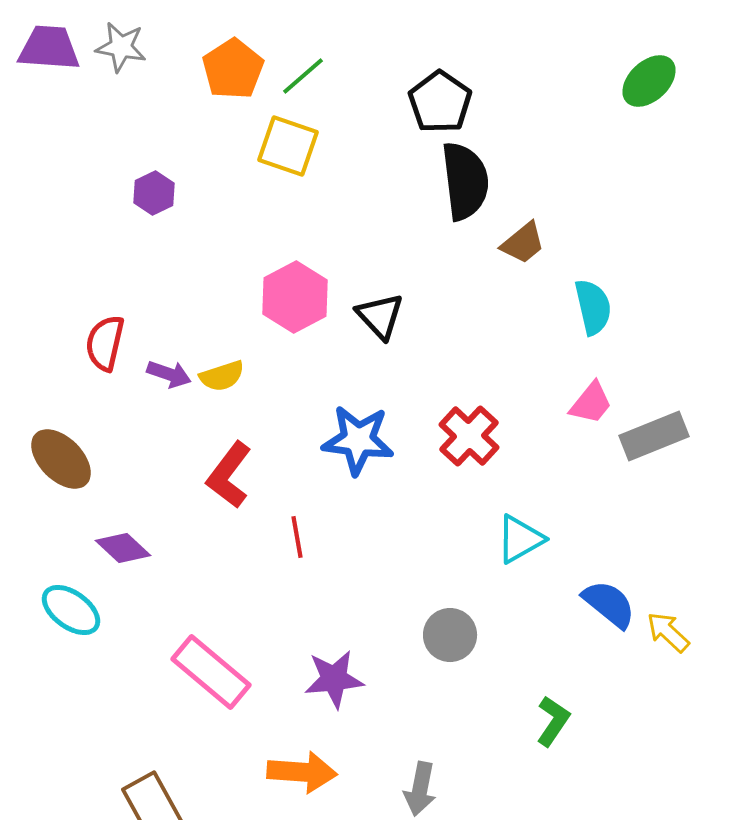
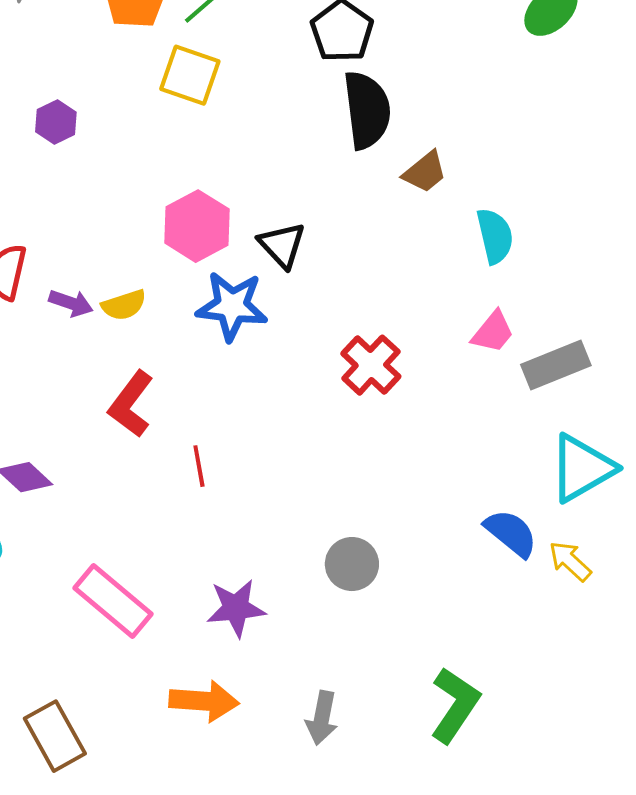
blue star: (358, 440) -> (232, 306), moved
cyan triangle: (520, 539) -> (582, 468), moved, size x1.4
green L-shape: (553, 721) -> (455, 705), moved, size x1.5

